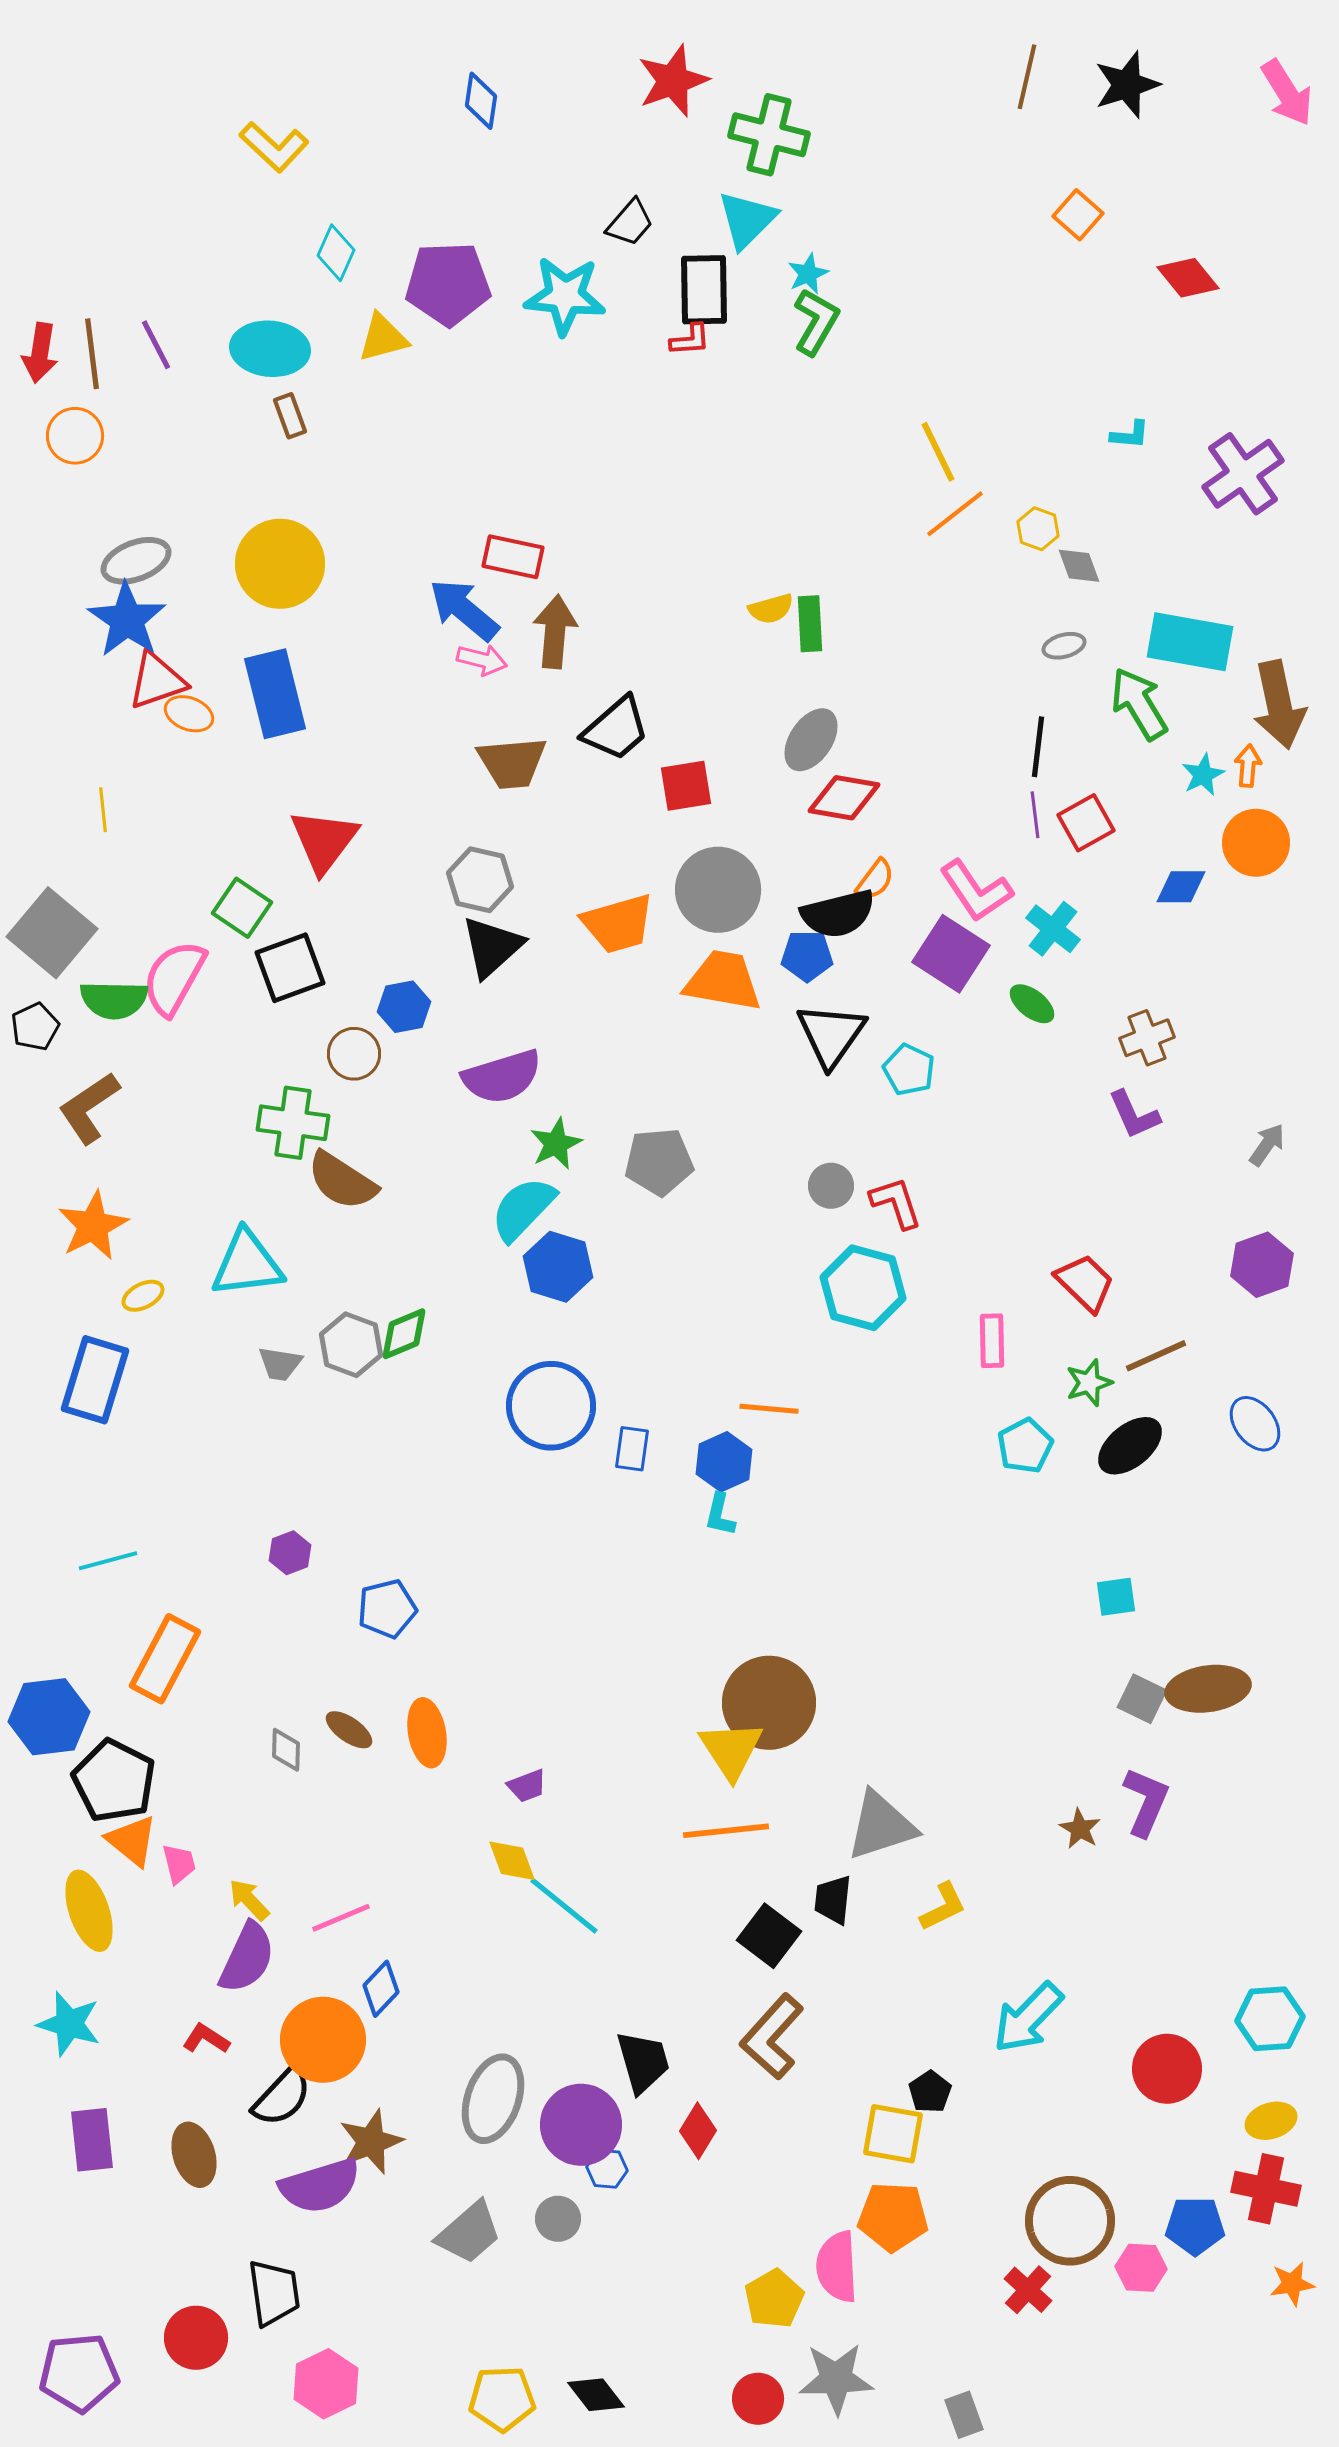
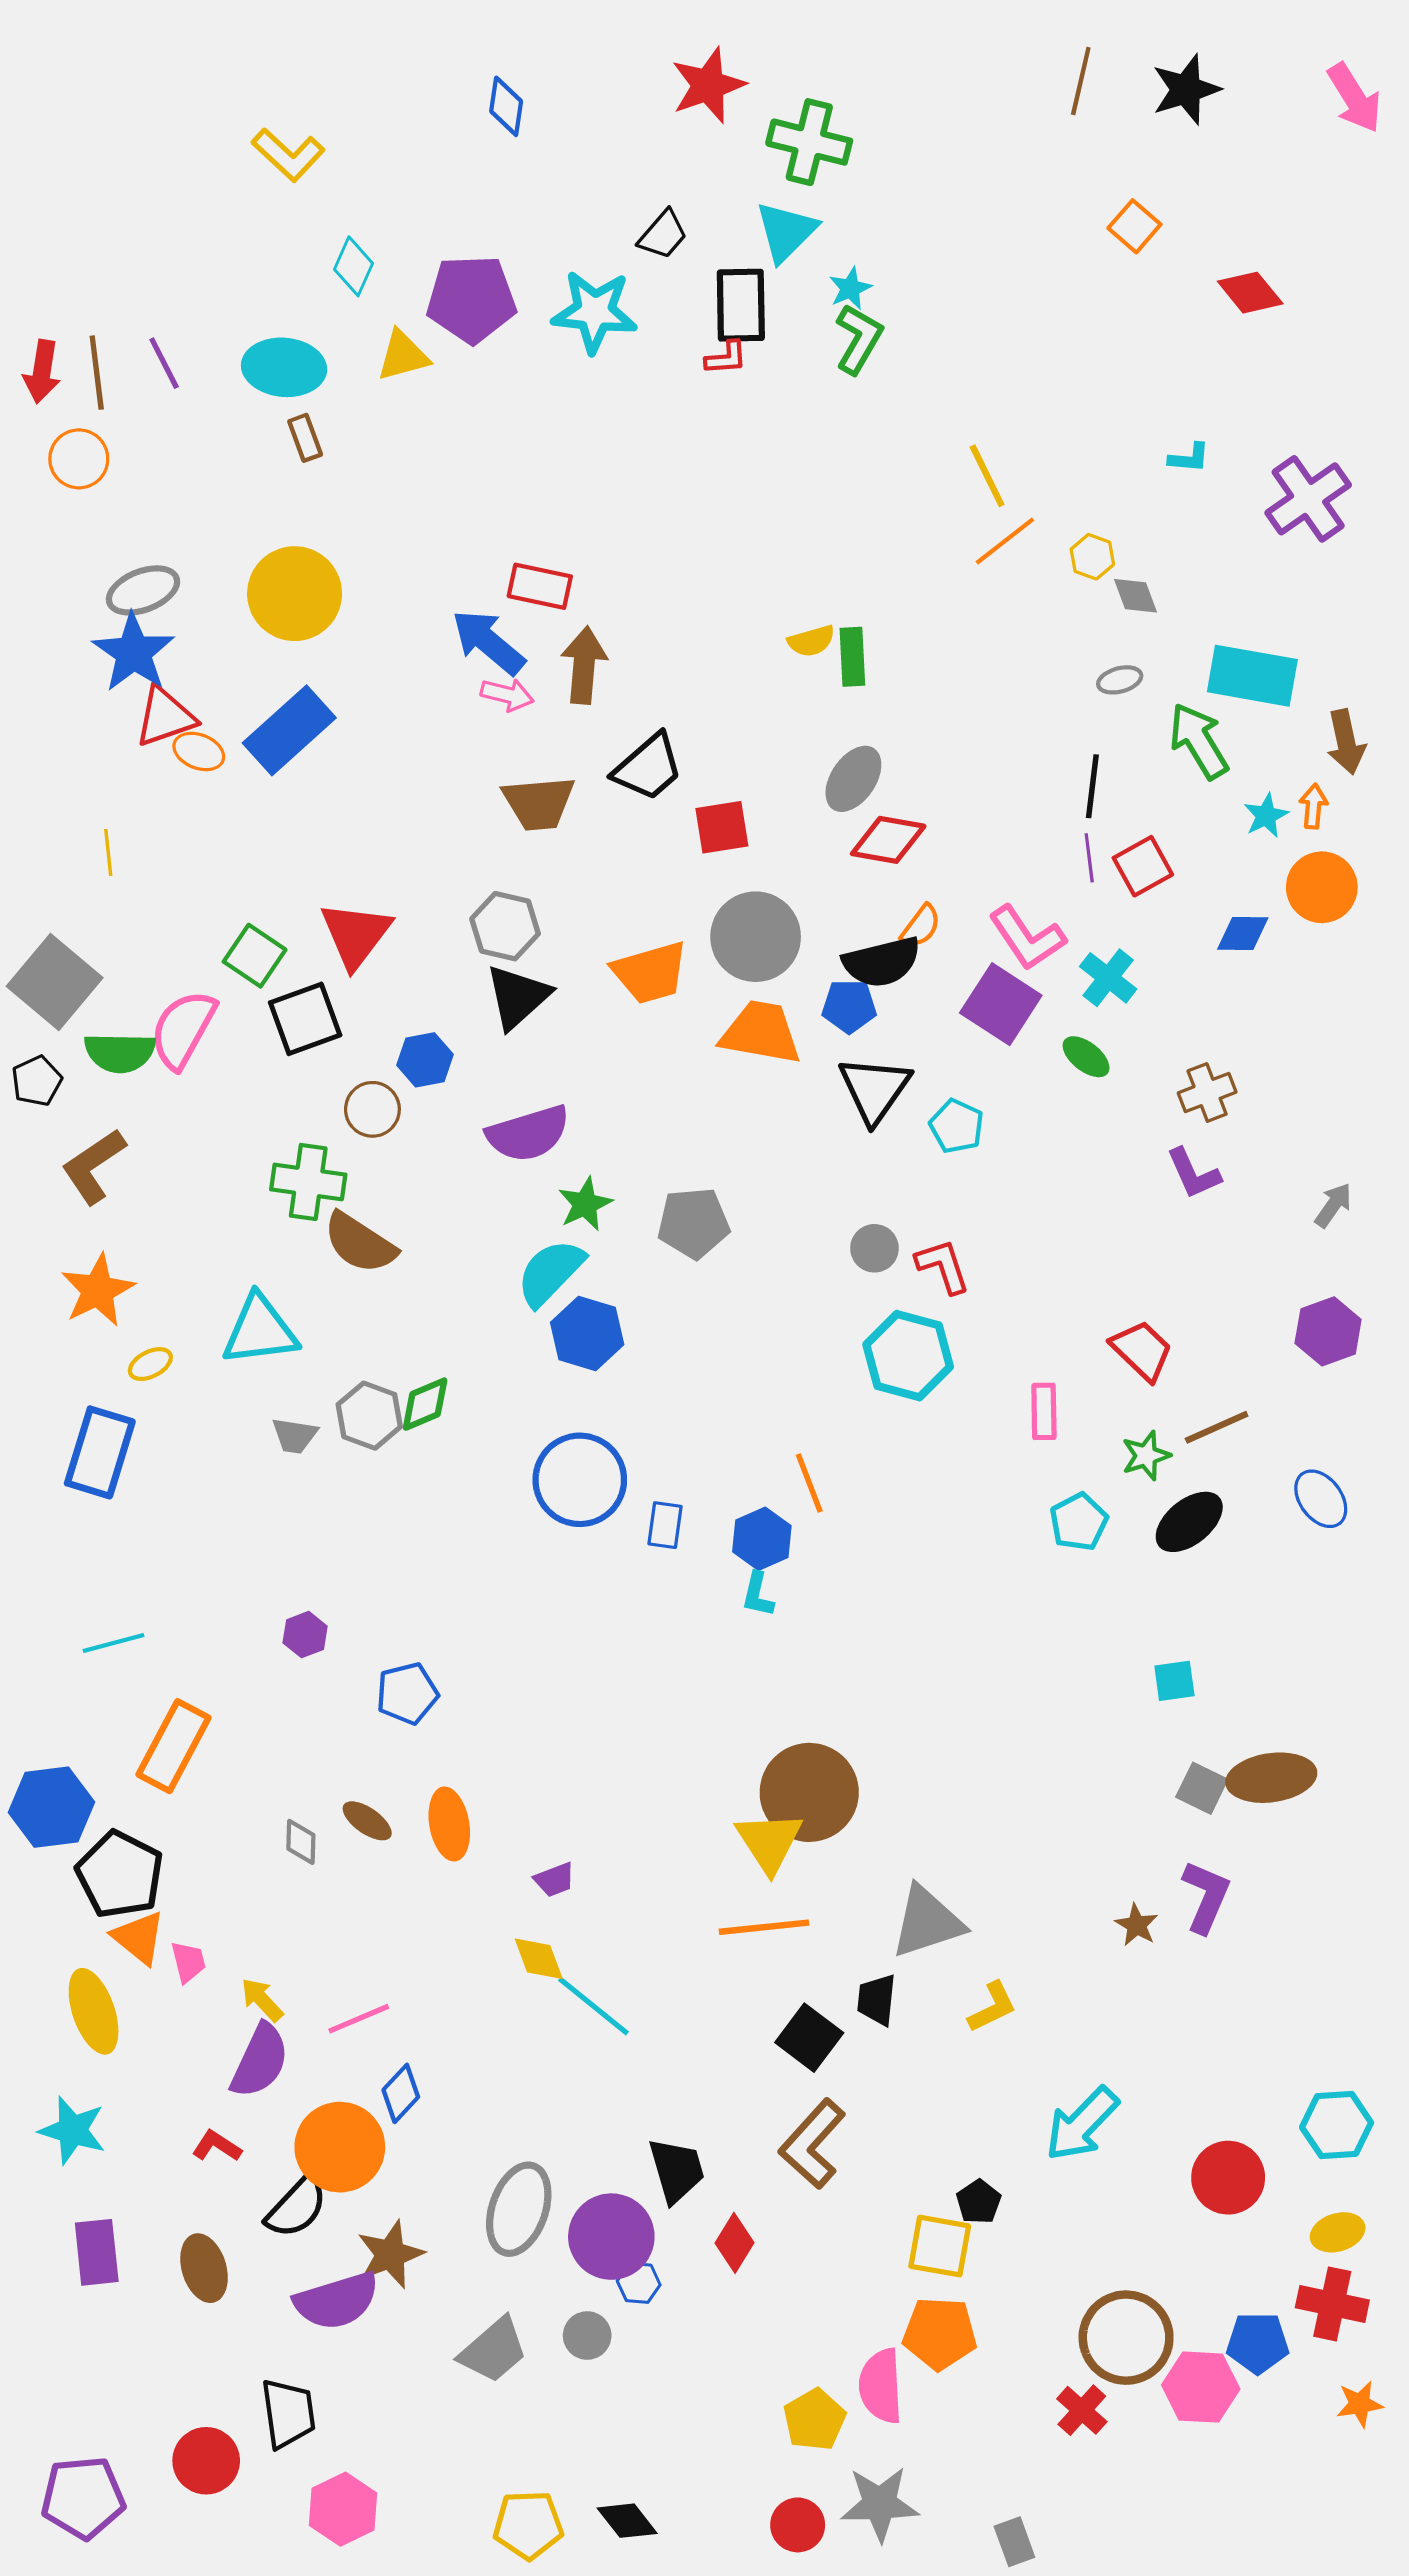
blue rectangle: (275, 694) -> (289, 730), turned 62
brown arrow: (1279, 705) -> (1346, 742), size x0.7
red triangle: (324, 841) -> (356, 935), moved
orange line: (769, 1409) -> (809, 1483), turned 64
pink hexagon: (1141, 2268) -> (1201, 2387), size x1.4

